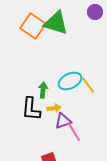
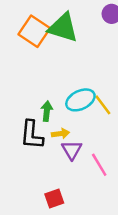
purple triangle: (63, 121) -> (72, 150), turned -42
pink line: (74, 132) -> (99, 165), moved

